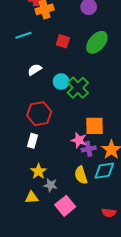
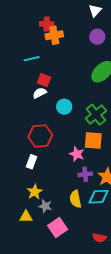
red square: (63, 41) -> (44, 80), moved
green cross: (78, 88) -> (96, 115), moved
orange square: (95, 126) -> (93, 141), moved
pink star: (79, 140) -> (77, 154), moved

